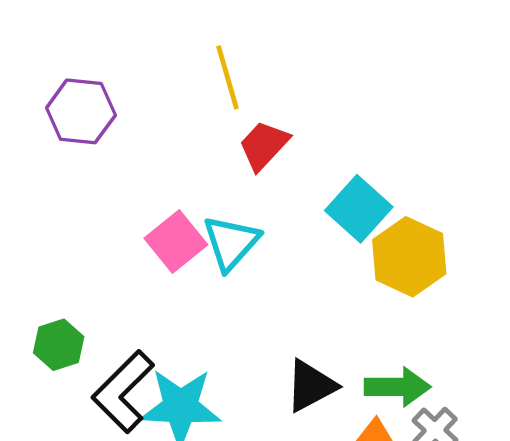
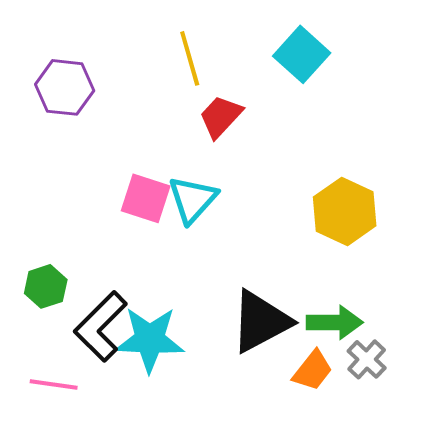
cyan square: (359, 209) -> (302, 54), moved
pink square: (176, 242) -> (146, 198), turned -33
black triangle: (311, 386) -> (261, 321), size x1.4

